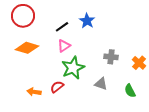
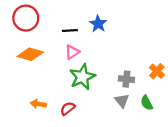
black line: (62, 27) -> (70, 31), turned 32
gray cross: (111, 57) -> (126, 79), moved
gray triangle: (101, 84) -> (122, 101), moved, turned 32
red semicircle: (57, 87) -> (68, 108), moved

